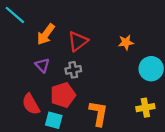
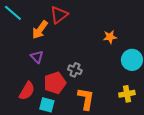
red triangle: (78, 41) -> (59, 15), moved
gray cross: (73, 70) -> (75, 70), moved, turned 32
red semicircle: (31, 104) -> (27, 91), turned -120

